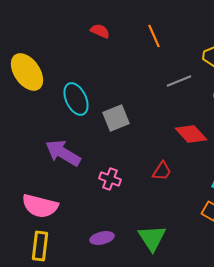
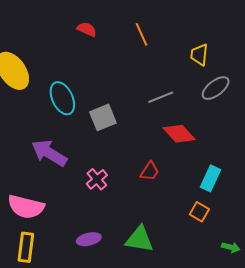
gray line: (179, 81) -> (161, 97), moved
pink cross: (110, 179) -> (97, 179), turned 30
green triangle: (152, 238) -> (139, 239), turned -48

